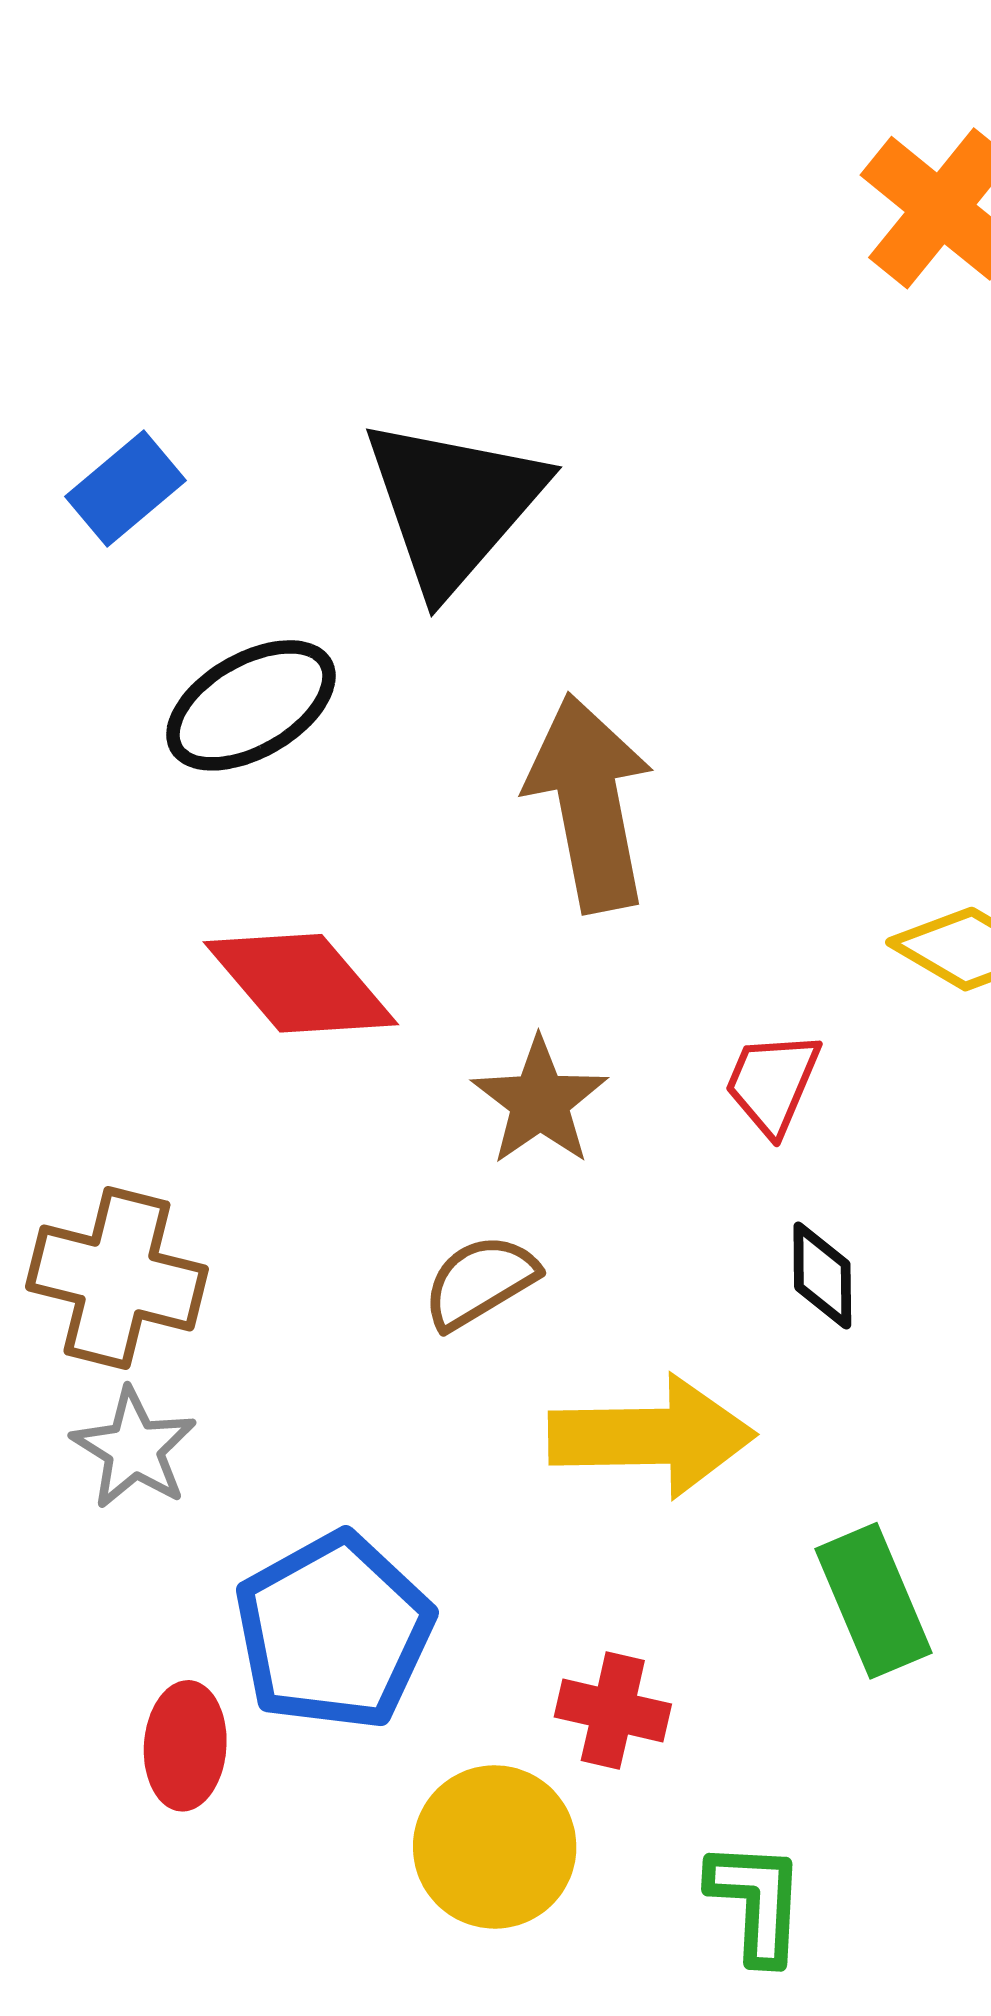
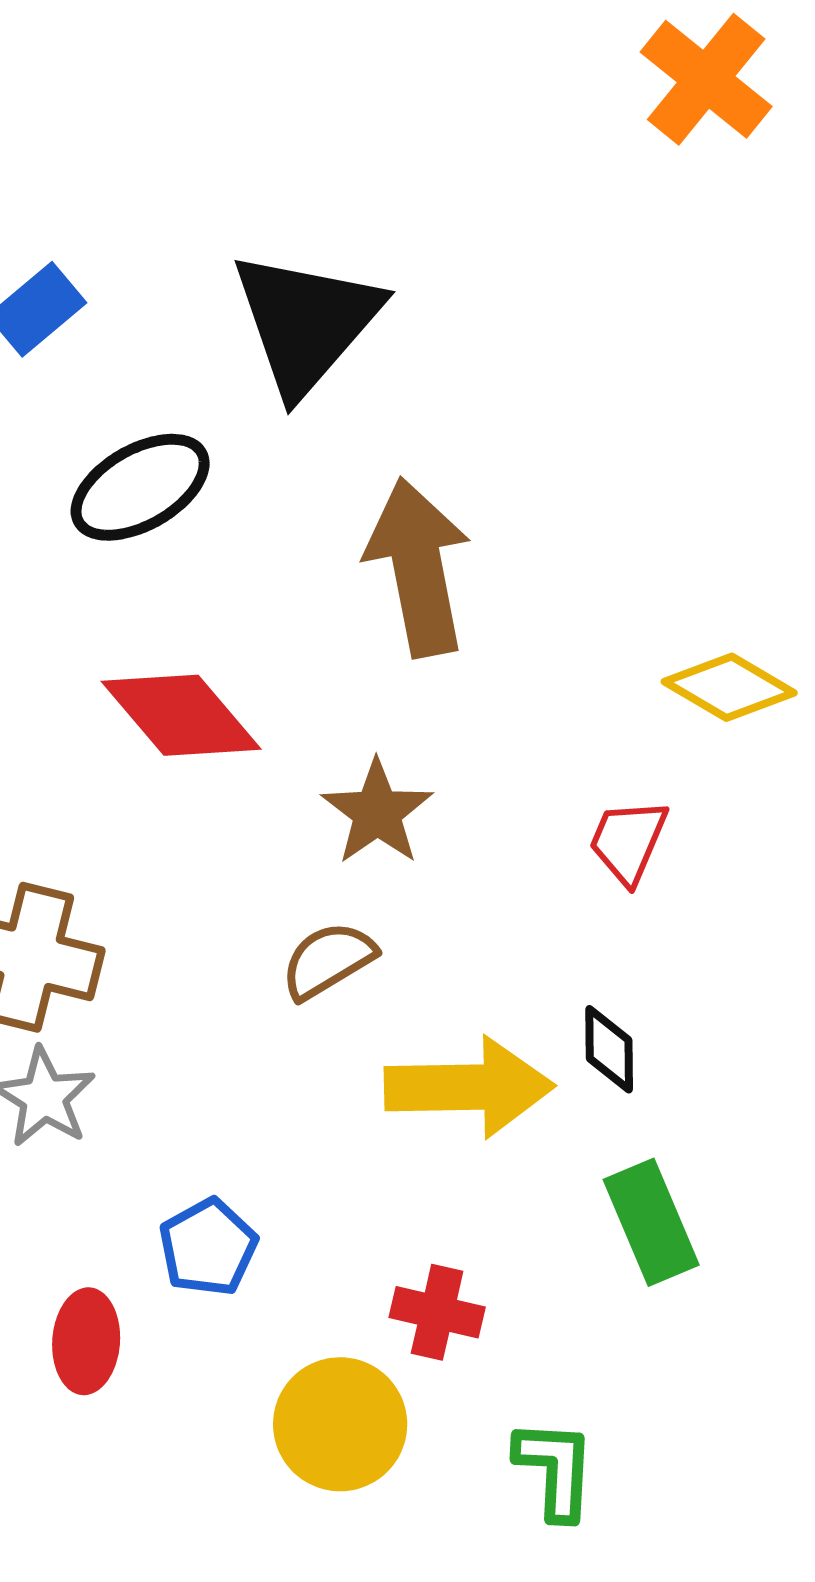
red trapezoid: (772, 1083) -> (628, 841), moved
black diamond: (822, 1276) -> (609, 1049), moved
blue pentagon: (334, 1631) -> (208, 1247), size x0.6

